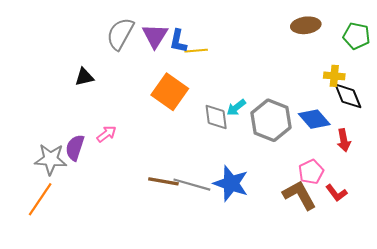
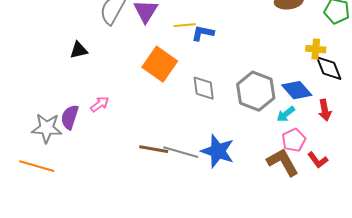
blue L-shape: (178, 41) -> (203, 33), moved, turned 90
cyan arrow: (236, 108) -> (286, 114), moved
orange line: (40, 199) -> (37, 166), turned 72

